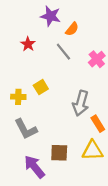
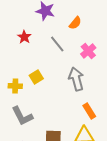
orange semicircle: (72, 29) -> (75, 23), moved
gray arrow: (81, 103) -> (76, 79), moved, turned 150

